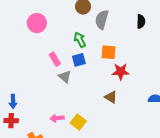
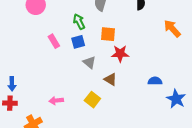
gray triangle: (65, 77) -> (89, 62), moved
yellow square: (78, 122) -> (92, 100), moved

